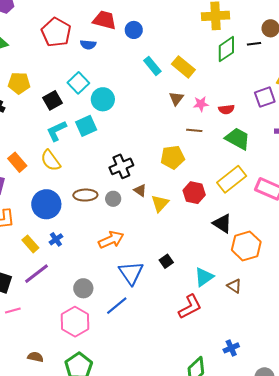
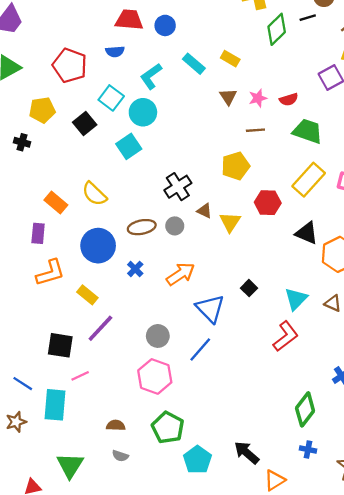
red pentagon: (56, 32) -> (70, 65), moved
yellow rectangle: (183, 67) -> (230, 59), size x0.7
cyan L-shape: (57, 131) -> (151, 76), moved
blue cross: (56, 239) -> (135, 269), moved

